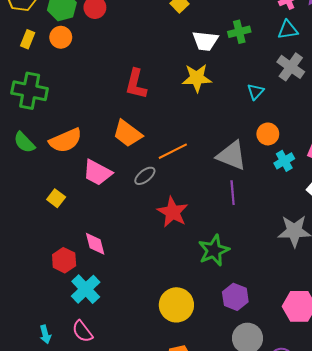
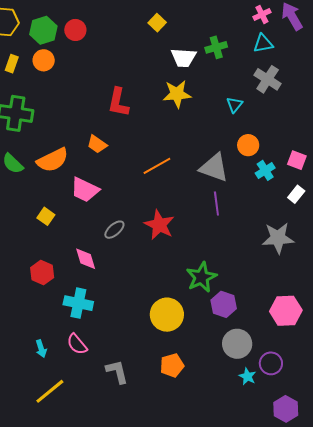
orange trapezoid: (127, 133) -> (97, 144), moved, size x0.7
gray ellipse: (145, 176) -> (114, 230), moved
green star: (214, 250) -> (201, 277), moved
red hexagon: (64, 260) -> (42, 273), moved
cyan cross: (86, 289) -> (78, 303), turned -32

